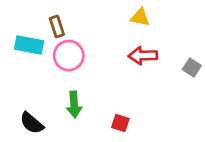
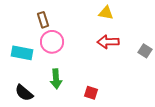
cyan rectangle: (29, 45) -> (22, 53), moved

